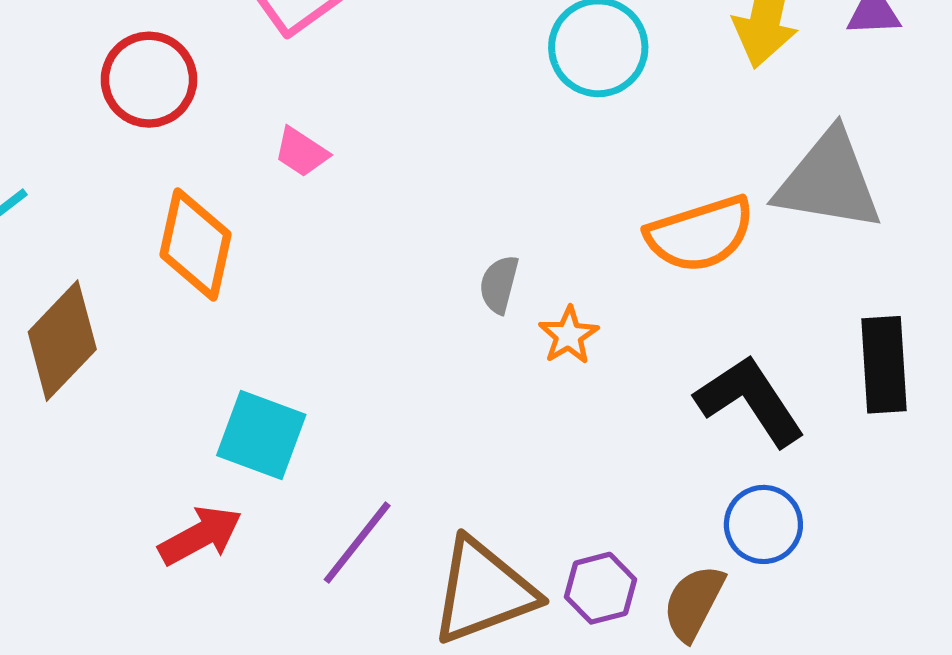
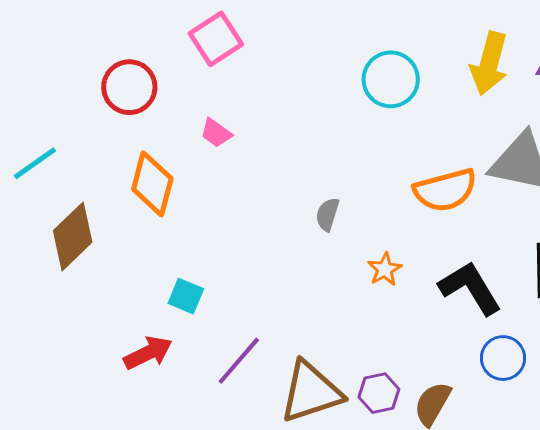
orange star: (569, 335) -> (385, 269), moved
cyan square: (261, 435) -> (186, 296), size x0.7
blue circle: (763, 524) -> (503, 358), moved

